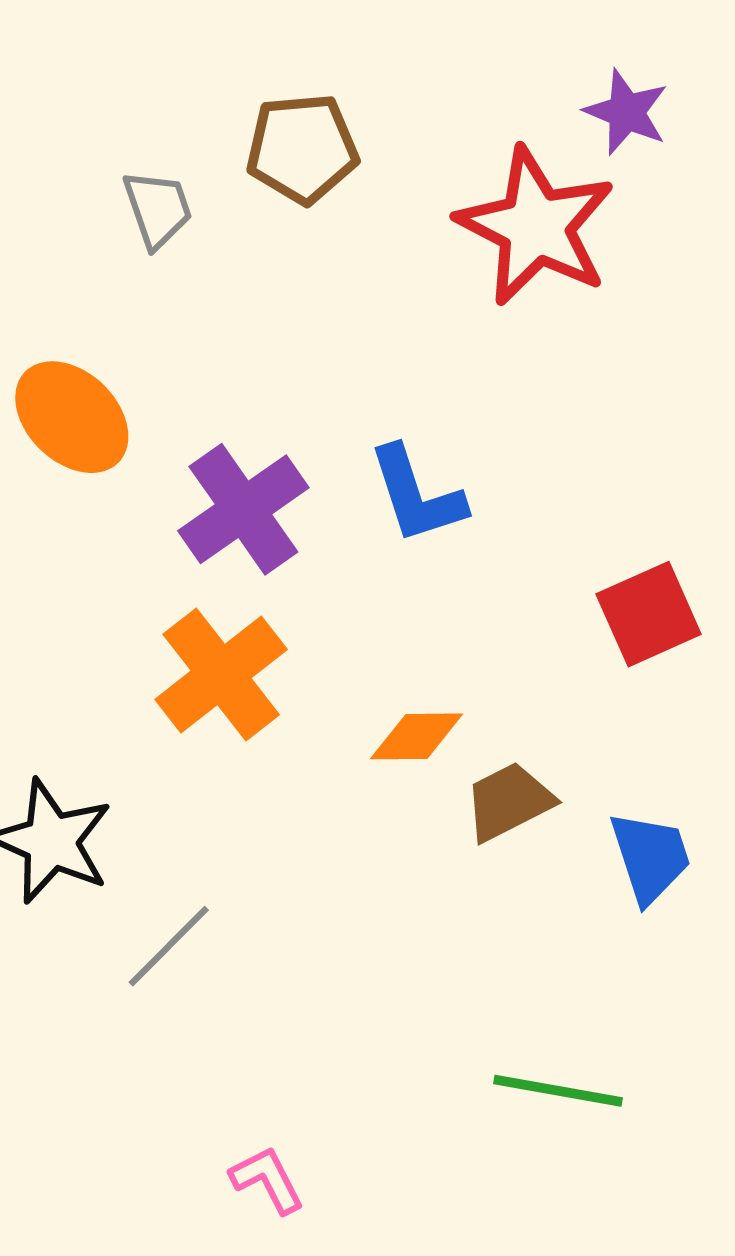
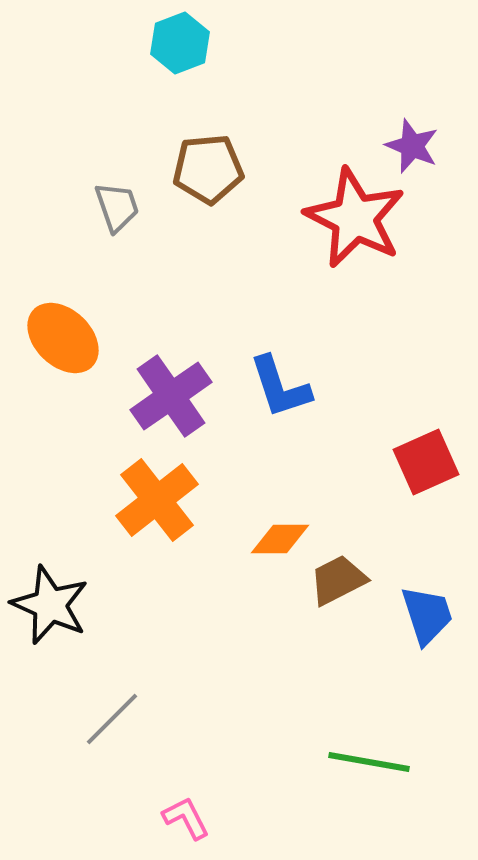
gray line: (169, 946) -> (112, 719), moved

